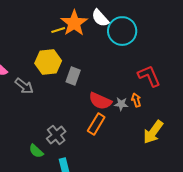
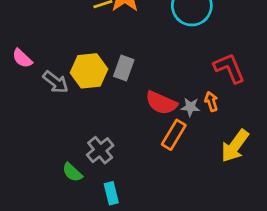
yellow hexagon: (48, 62) -> (89, 71), moved
orange rectangle: (96, 124) -> (174, 135), moved

